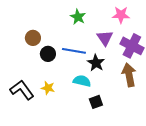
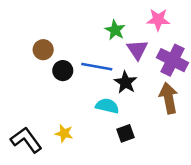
green star: (78, 17) -> (115, 30), moved
yellow star: (48, 88) -> (64, 133), moved
black L-shape: (22, 90) -> (26, 140), moved

